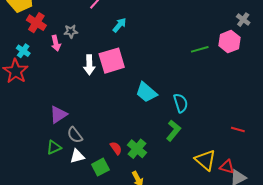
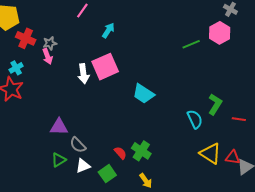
gray star: (71, 31) -> (50, 43), moved
cyan cross: (23, 51) -> (16, 68), turned 32
cyan semicircle: (181, 103) -> (195, 119), moved
purple triangle: (58, 115) -> (59, 127), turned 42
green L-shape: (173, 131) -> (215, 104), moved

